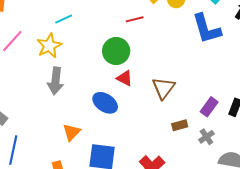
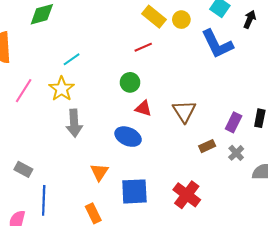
green circle: (116, 51) -> (130, 82), size x0.7

